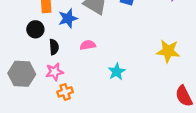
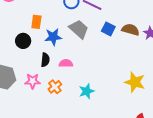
black semicircle: (54, 47) -> (45, 60), moved
orange cross: (65, 92) -> (55, 87), moved, turned -32

